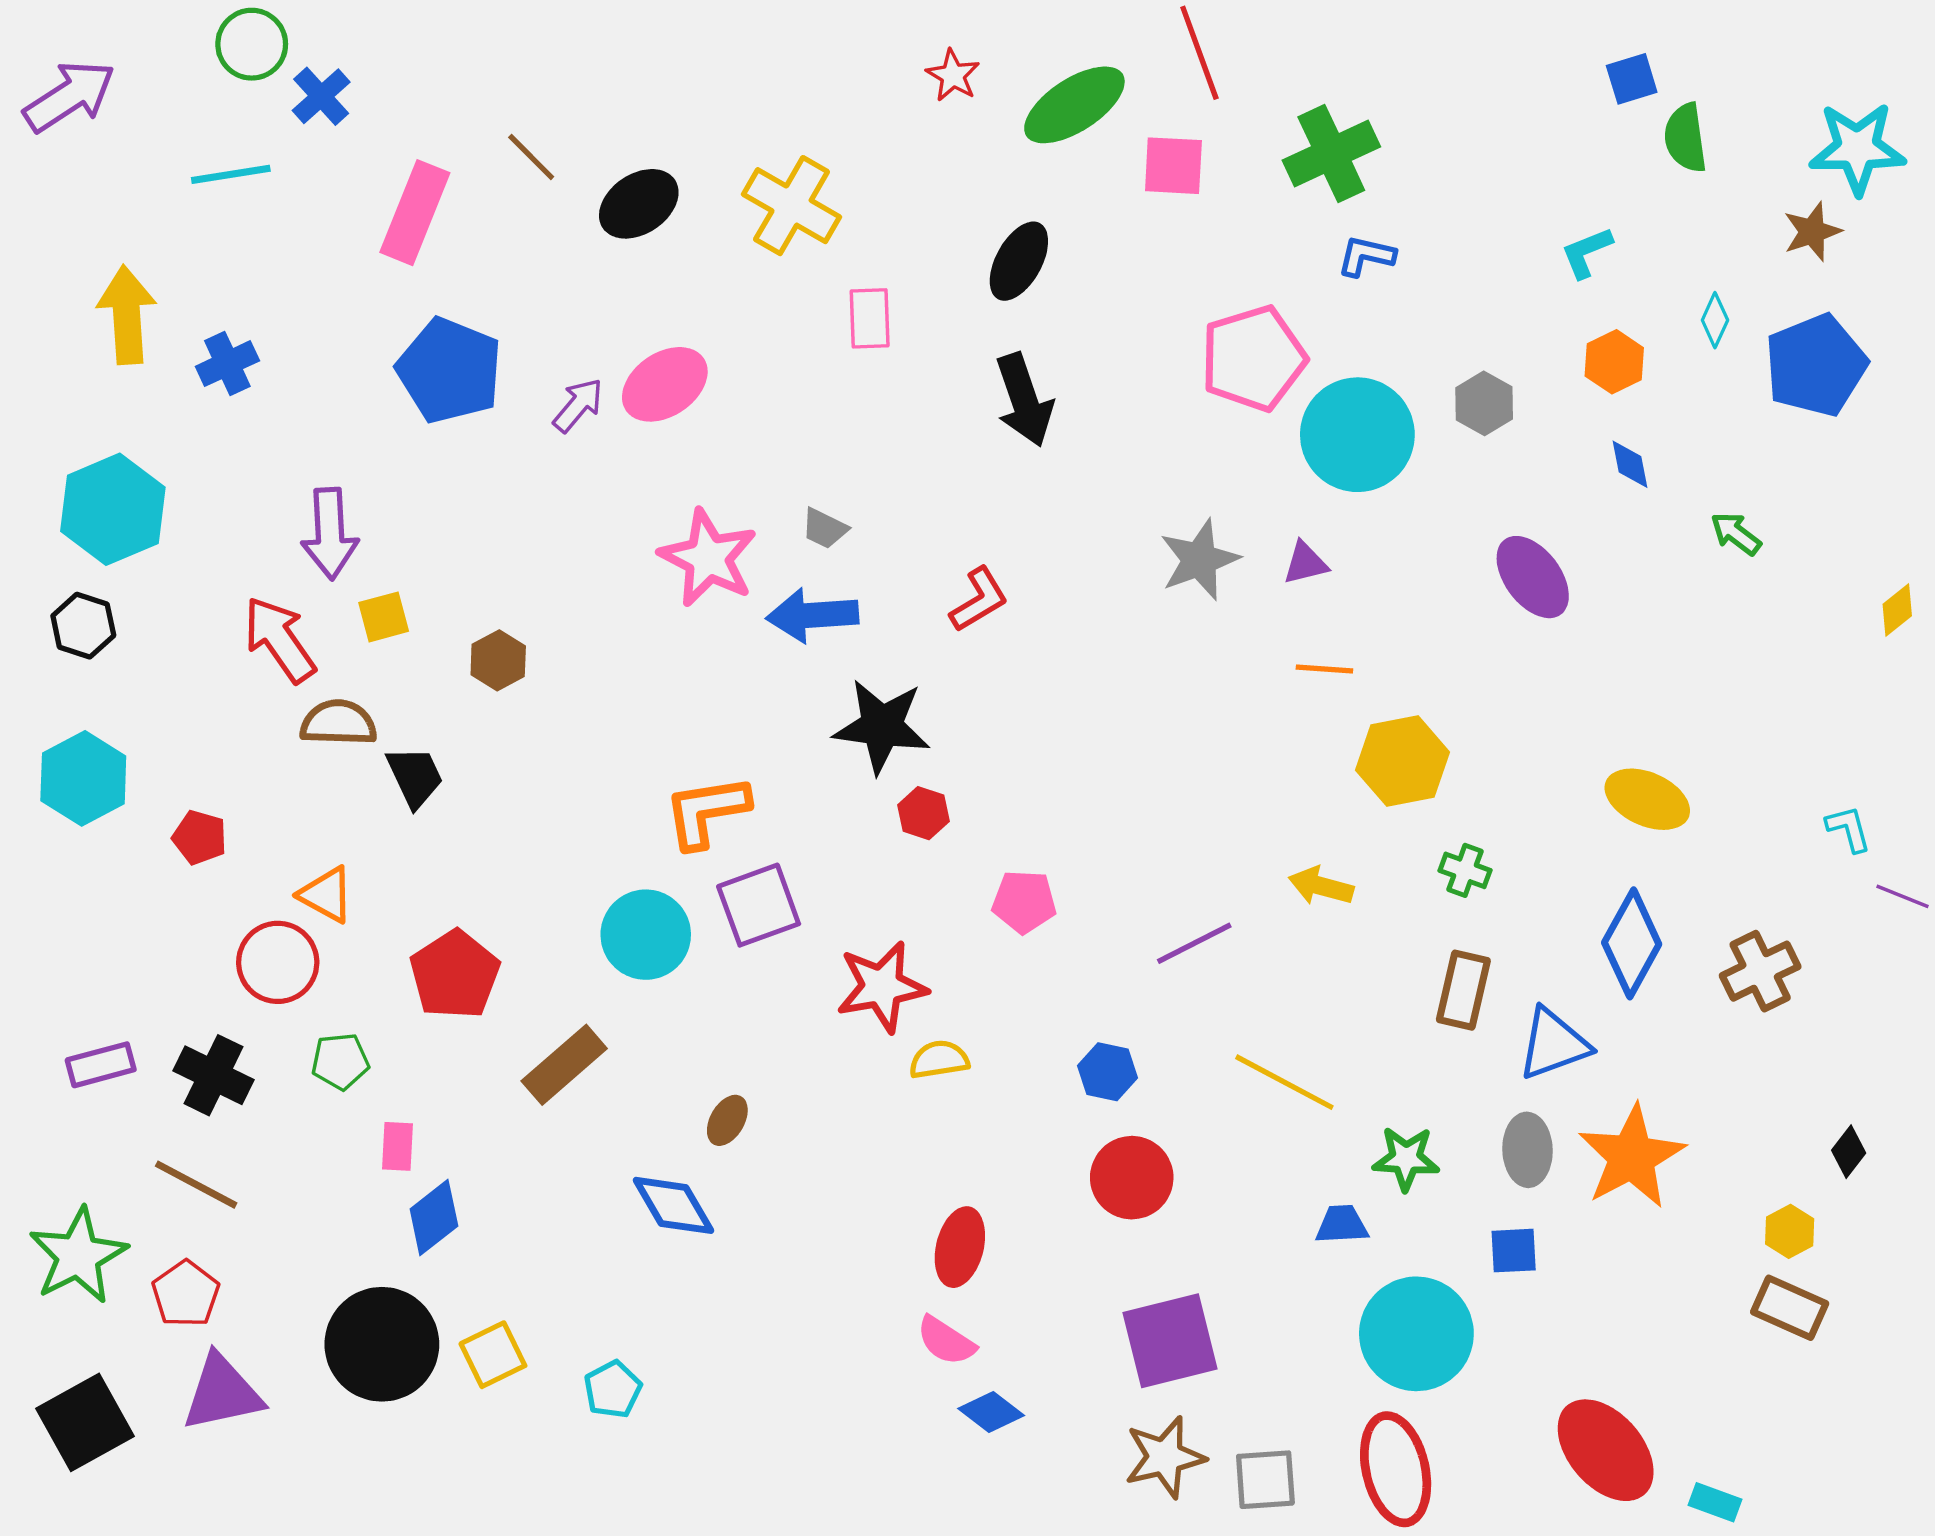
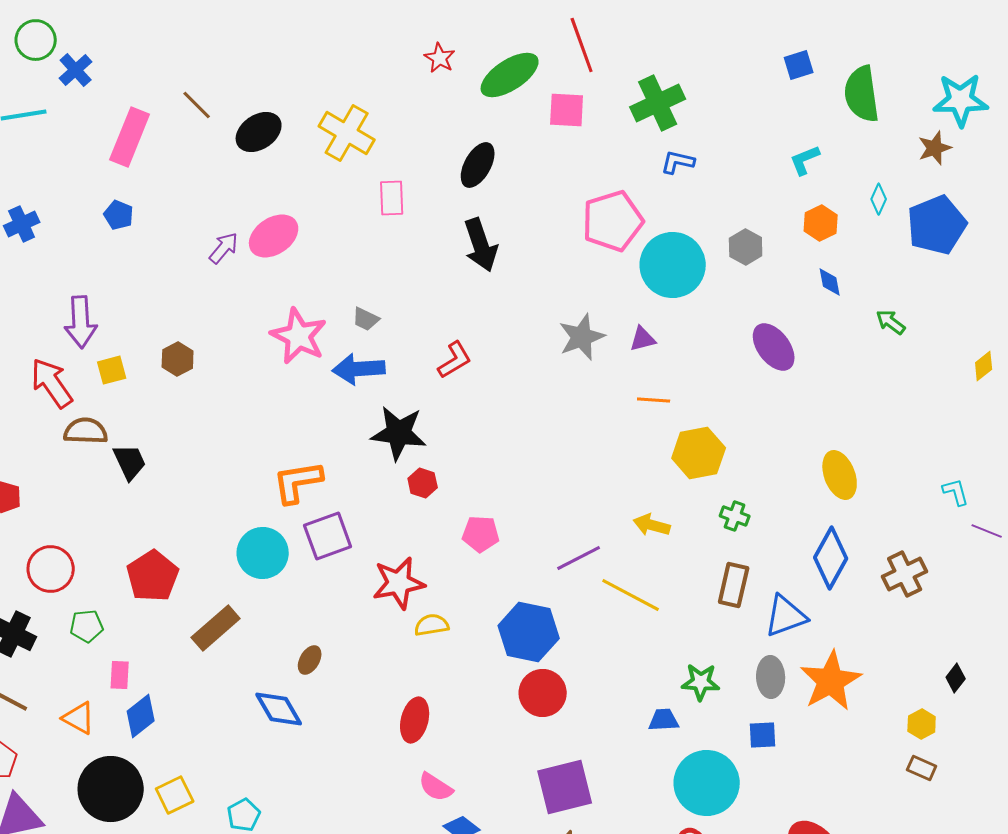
blue square: (1632, 79) -> (799, 65), moved
green semicircle: (1685, 138) -> (862, 94), size x1.4
blue pentagon: (450, 370) -> (119, 215), moved, size x0.5
brown hexagon: (498, 660) -> (178, 359), moved
yellow ellipse: (1647, 799) -> (840, 475), turned 45
orange triangle: (326, 895) -> (79, 718), moved
blue hexagon: (1107, 1072) -> (529, 632), size x1.8
yellow line: (1284, 1082) -> (631, 595), moved
red ellipse: (960, 1247) -> (415, 720), moved
brown rectangle: (1790, 1308) -> (922, 768), size x0.7

